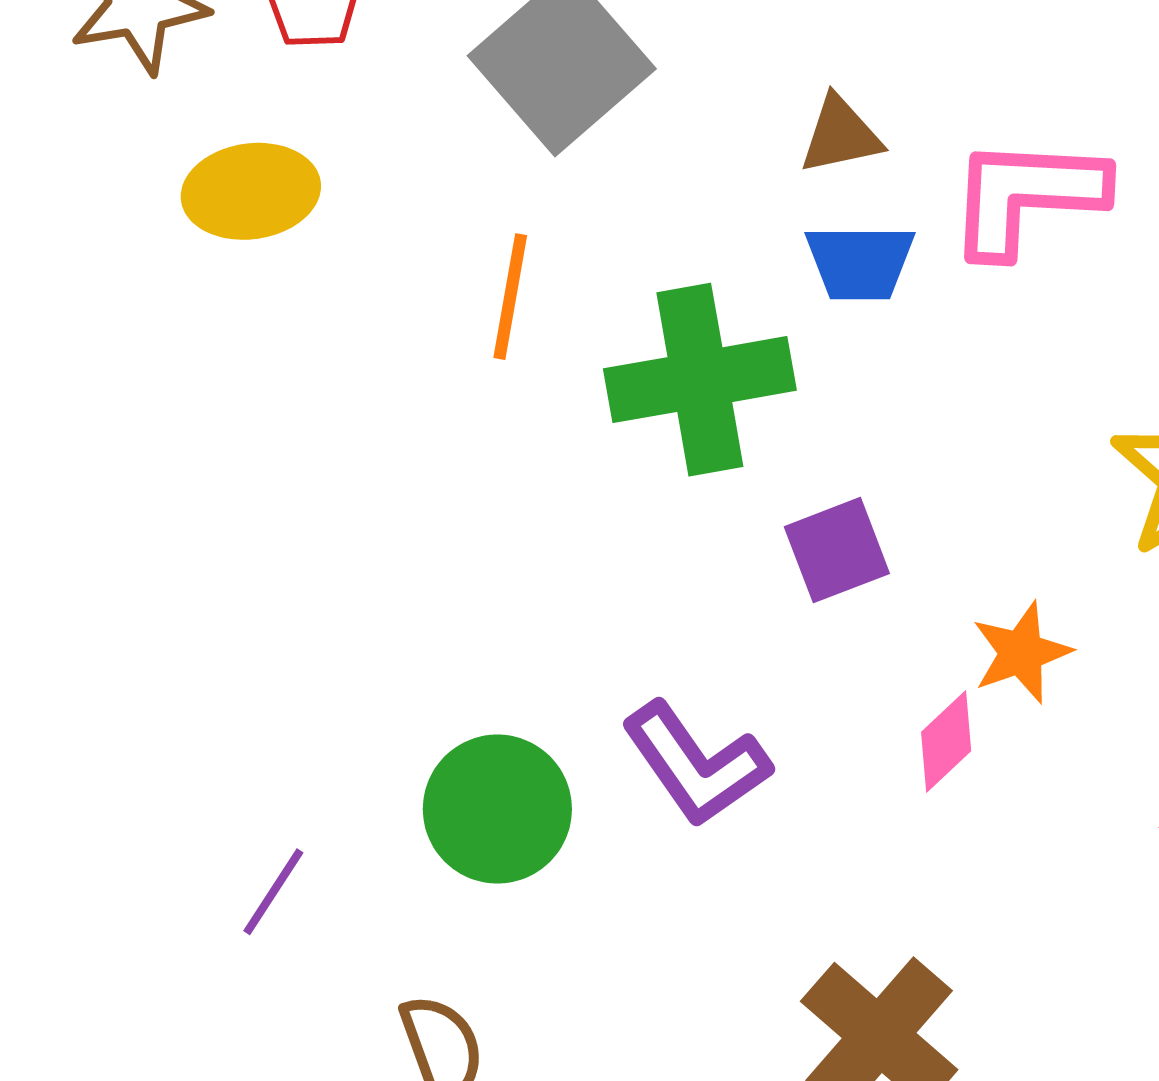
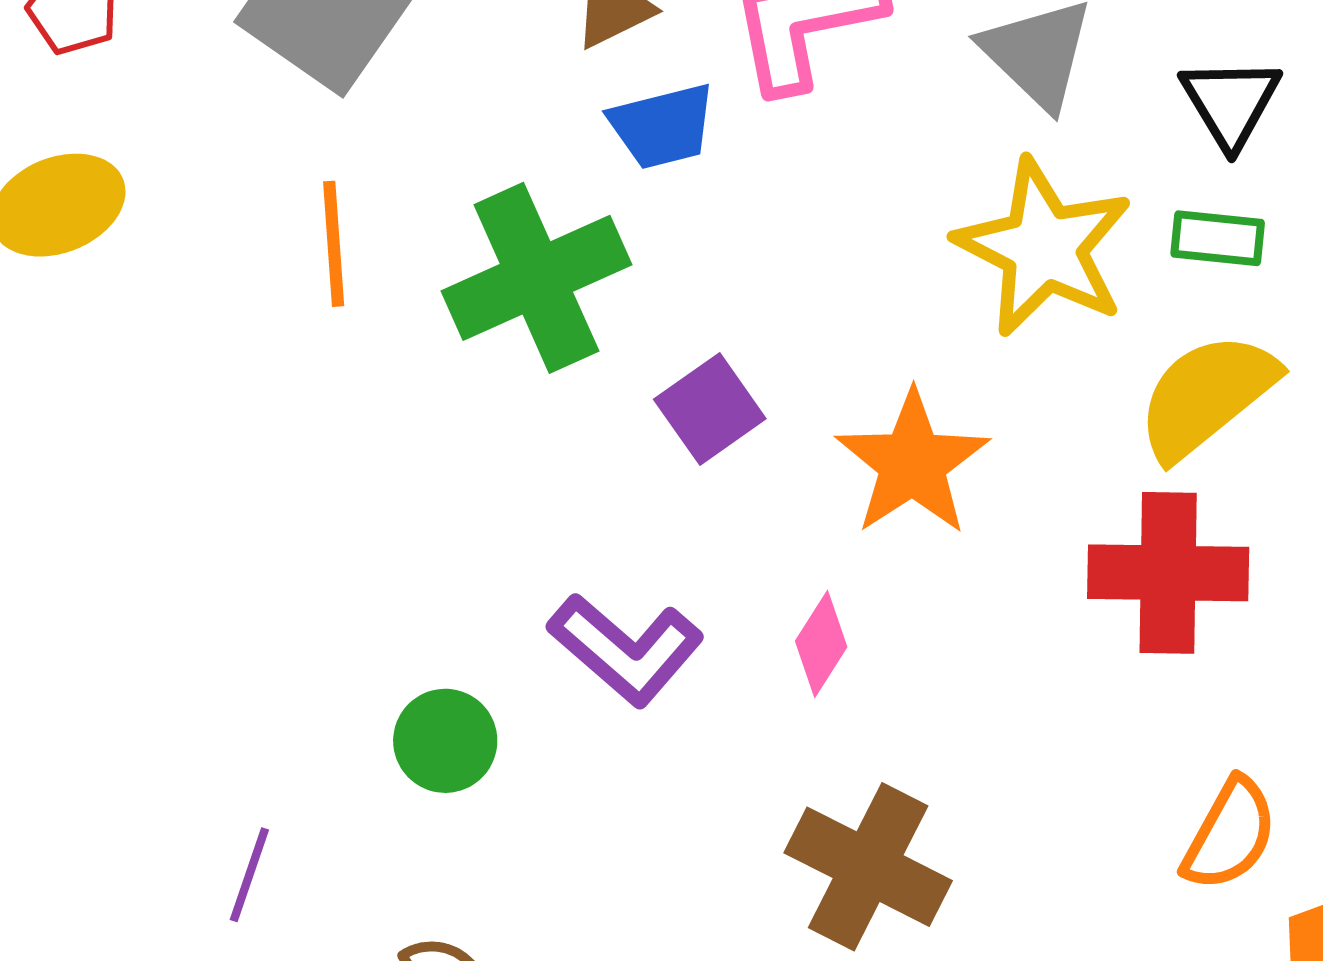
orange star: (1021, 653) -> (912, 463), size x1.5
pink diamond: (946, 742) -> (821, 644), moved
green circle: (497, 809) -> (445, 741), size x0.7

